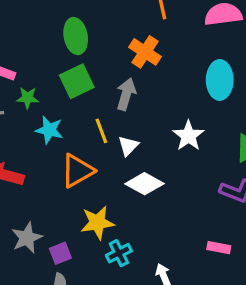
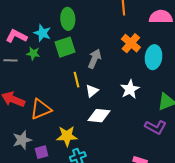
orange cross: (145, 52) -> (131, 43), moved
cyan star: (49, 130) -> (42, 33), moved
orange triangle: (77, 171) -> (41, 109), moved
white diamond: (145, 184) -> (99, 116), turned -30

